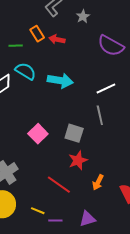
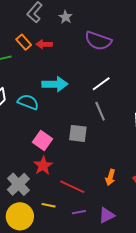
cyan semicircle: (26, 71) -> (28, 102), moved
red star: (78, 160) -> (43, 166), moved
yellow line: (38, 211) -> (49, 205), moved
purple line: (55, 220) -> (79, 212), moved

